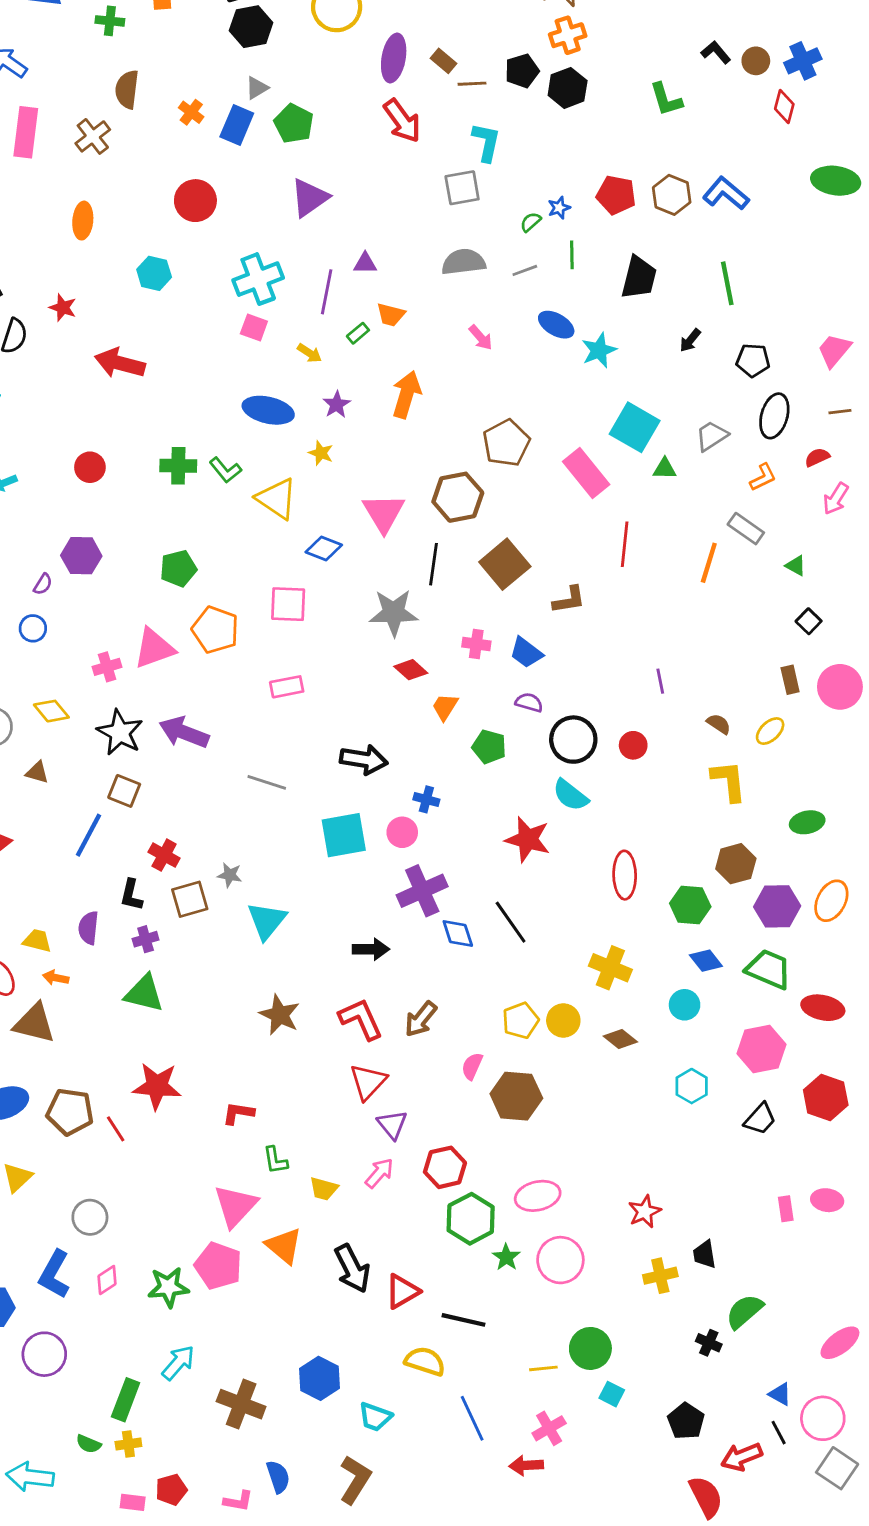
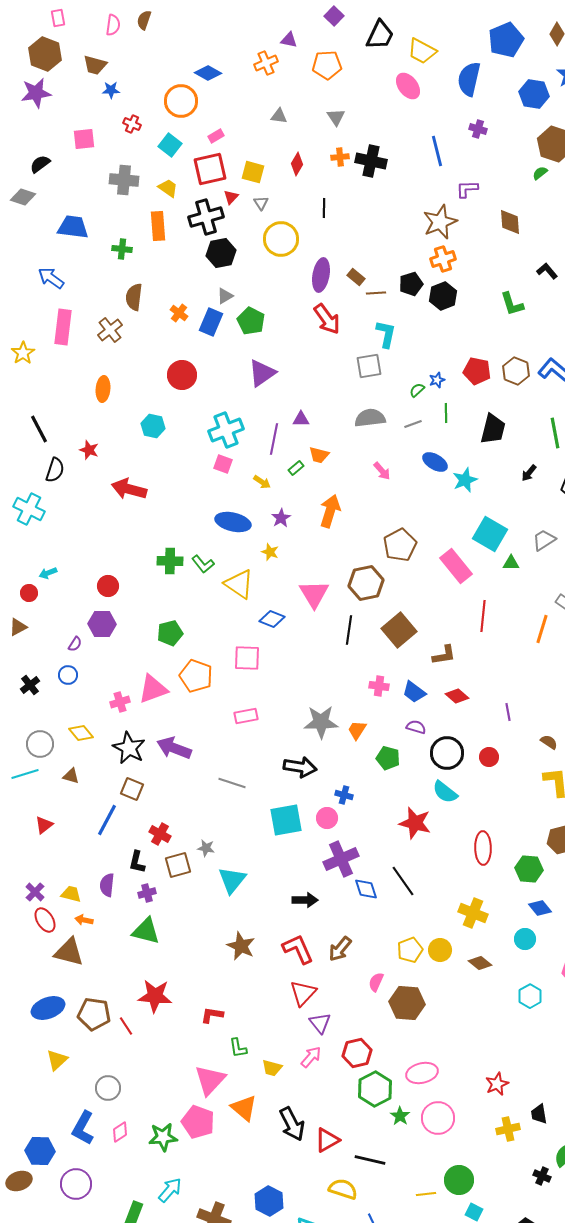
red circle: (90, 467) -> (108, 586), moved
gray star: (394, 613) -> (321, 722), moved
red diamond: (411, 670) -> (457, 696), moved

